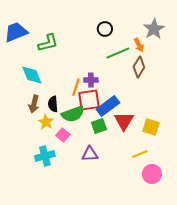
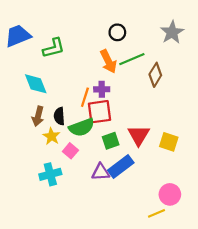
orange arrow: (139, 45) -> (108, 61), moved, size x1.5
blue rectangle: (108, 106) -> (121, 166), moved
yellow line: (140, 154) -> (156, 213), moved

